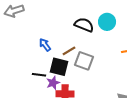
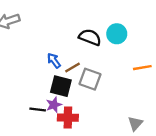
blue arrow: (45, 45) -> (54, 61), moved
black line: (39, 75) -> (38, 109), moved

